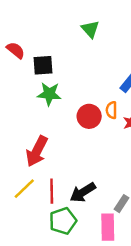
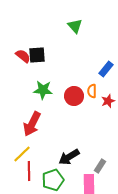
red semicircle: (16, 50) -> (23, 56), moved
green star: (49, 94) -> (43, 90), moved
red line: (52, 191) -> (29, 171), moved

